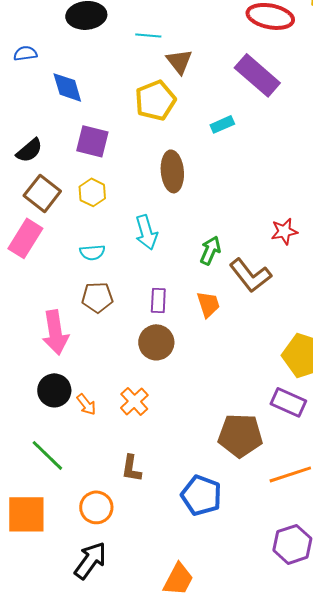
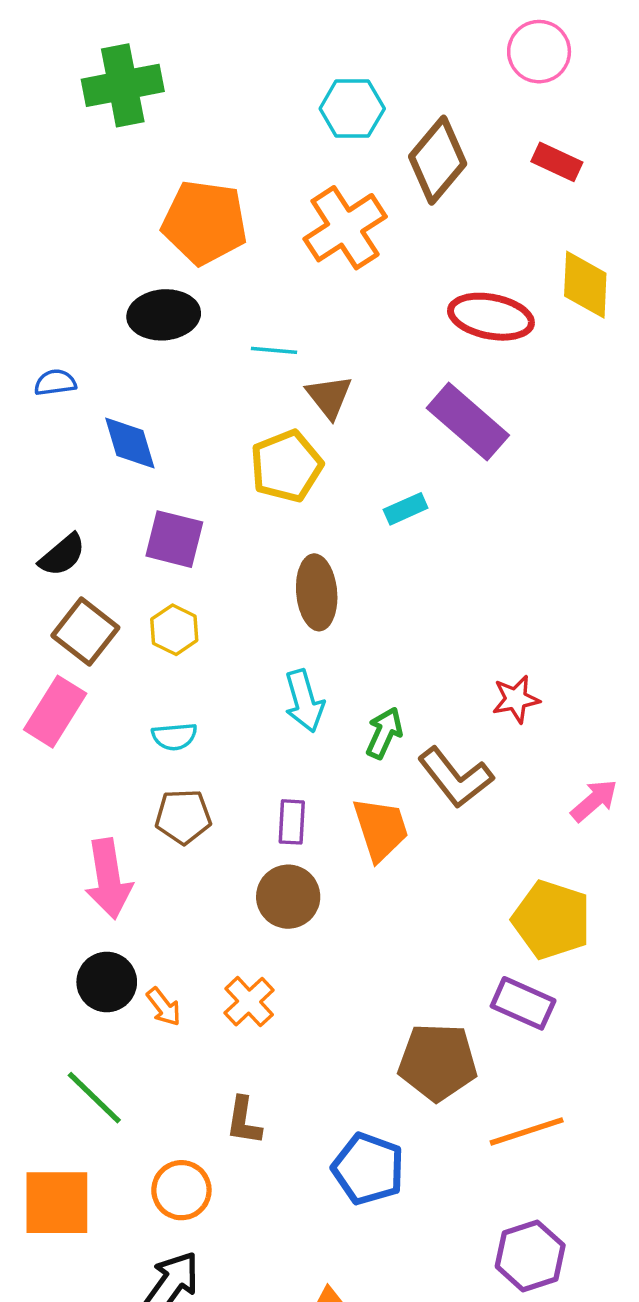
cyan arrow: (146, 232) -> (304, 701), moved
orange trapezoid: (208, 304) -> (381, 829), size x1.4

